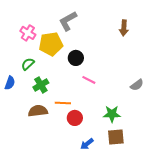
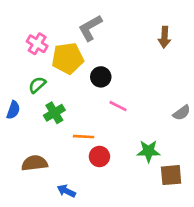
brown semicircle: (38, 111) -> (34, 163), moved
brown square: (116, 137) -> (171, 175), moved
blue arrow: (87, 144) -> (66, 191), moved, turned 64

